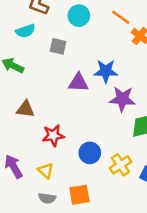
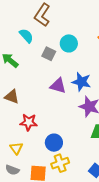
cyan circle: (79, 16) -> (69, 43), moved
cyan semicircle: (26, 31) -> (26, 36), turned -126
yellow cross: (121, 165) -> (60, 163), moved

